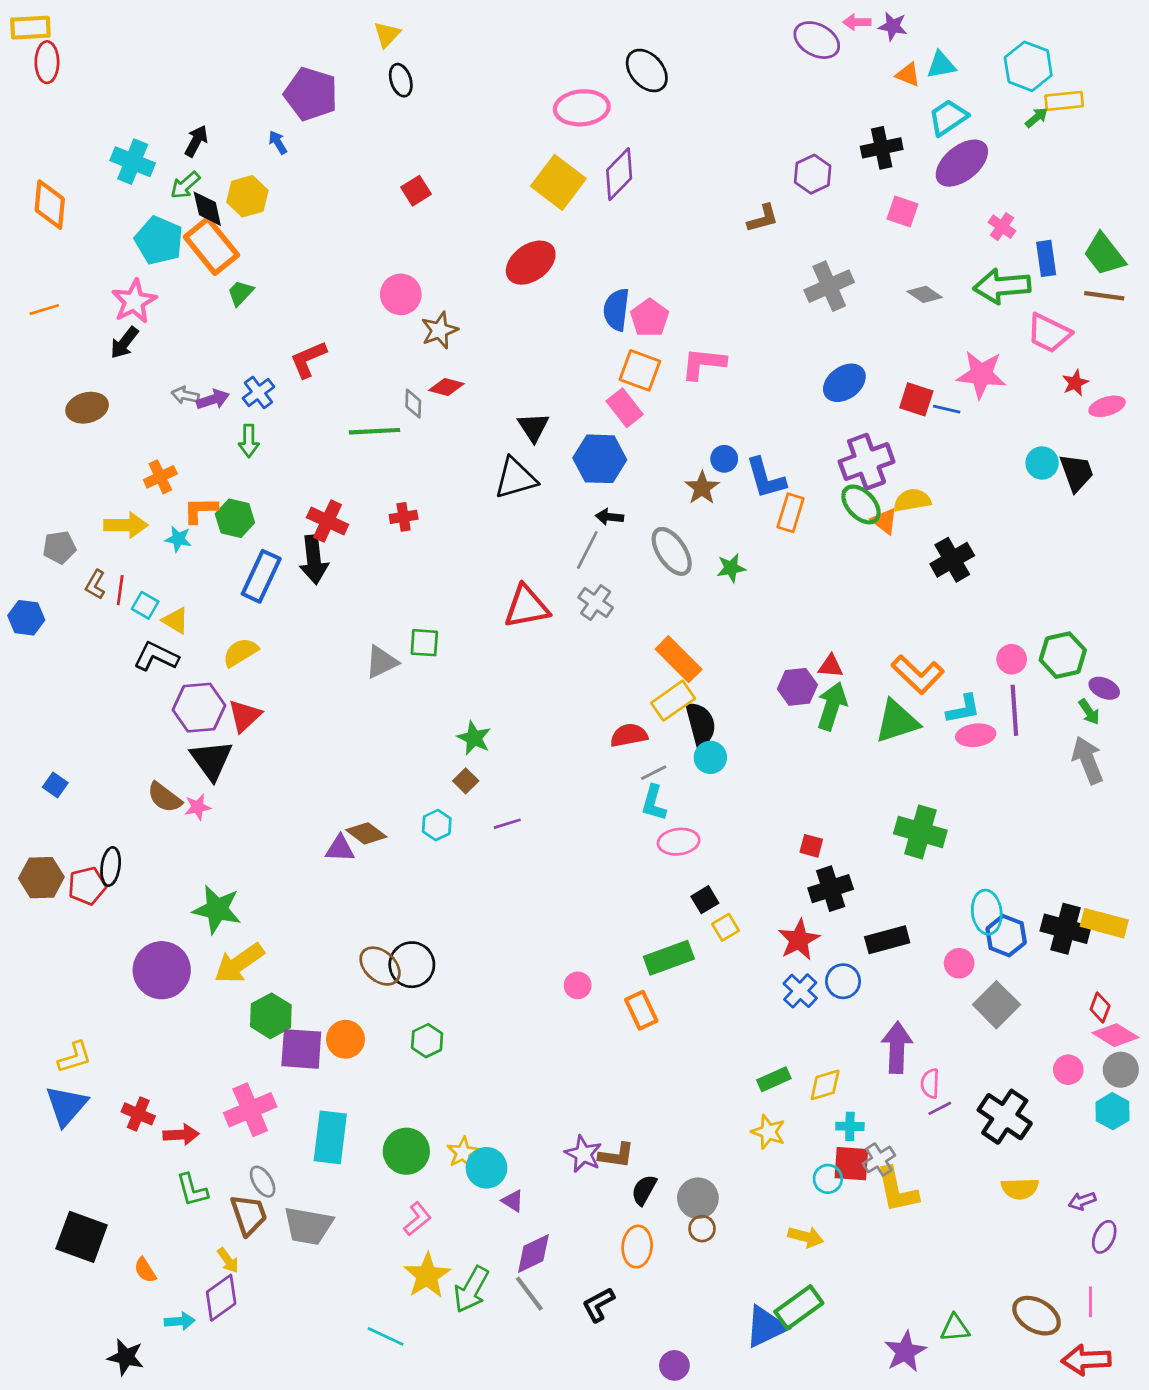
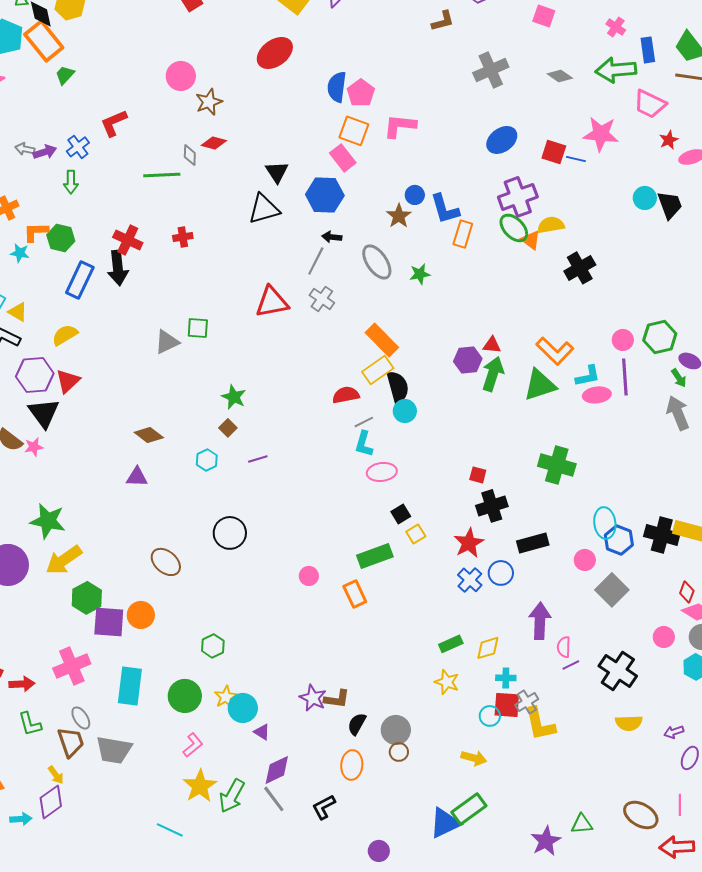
brown diamond: (366, 833) -> (149, 435), moved
black circle: (412, 965) -> (230, 533), moved
green hexagon: (427, 1041) -> (213, 646), moved

